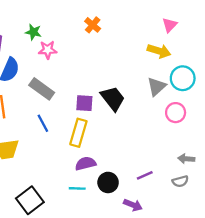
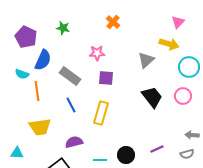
pink star: (48, 50) -> (97, 53), moved
gray triangle: (157, 87) -> (146, 60), moved
black trapezoid: (113, 98) -> (152, 97), moved
purple square: (84, 103) -> (106, 78), moved
purple semicircle: (86, 164) -> (74, 142), moved

